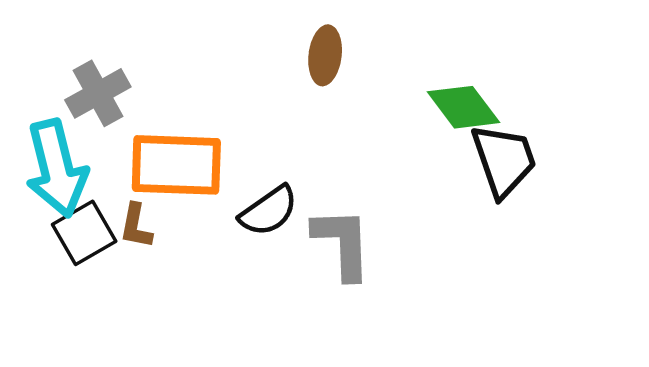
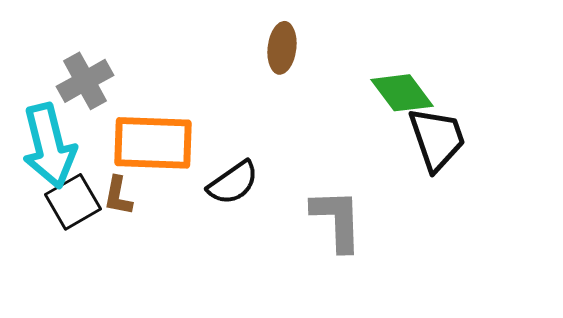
gray L-shape: (342, 243) -> (337, 220), moved

